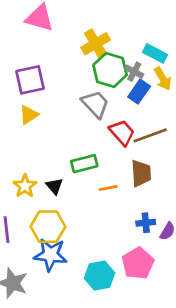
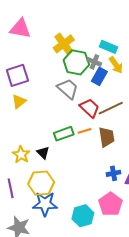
orange line: (108, 188) -> (85, 131), moved

